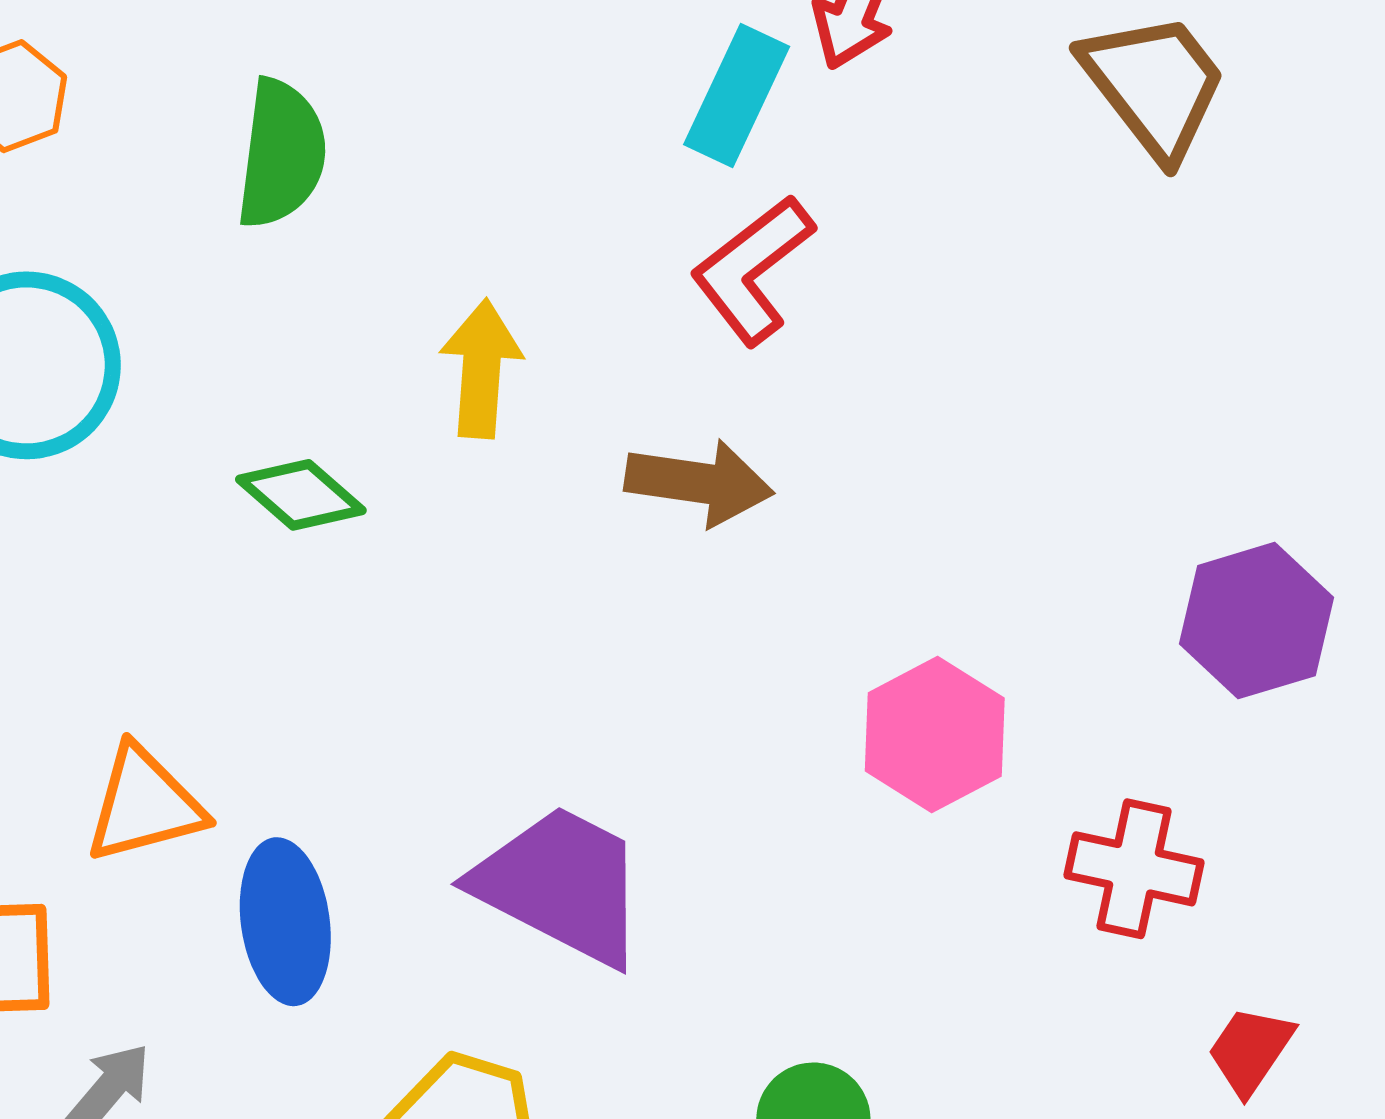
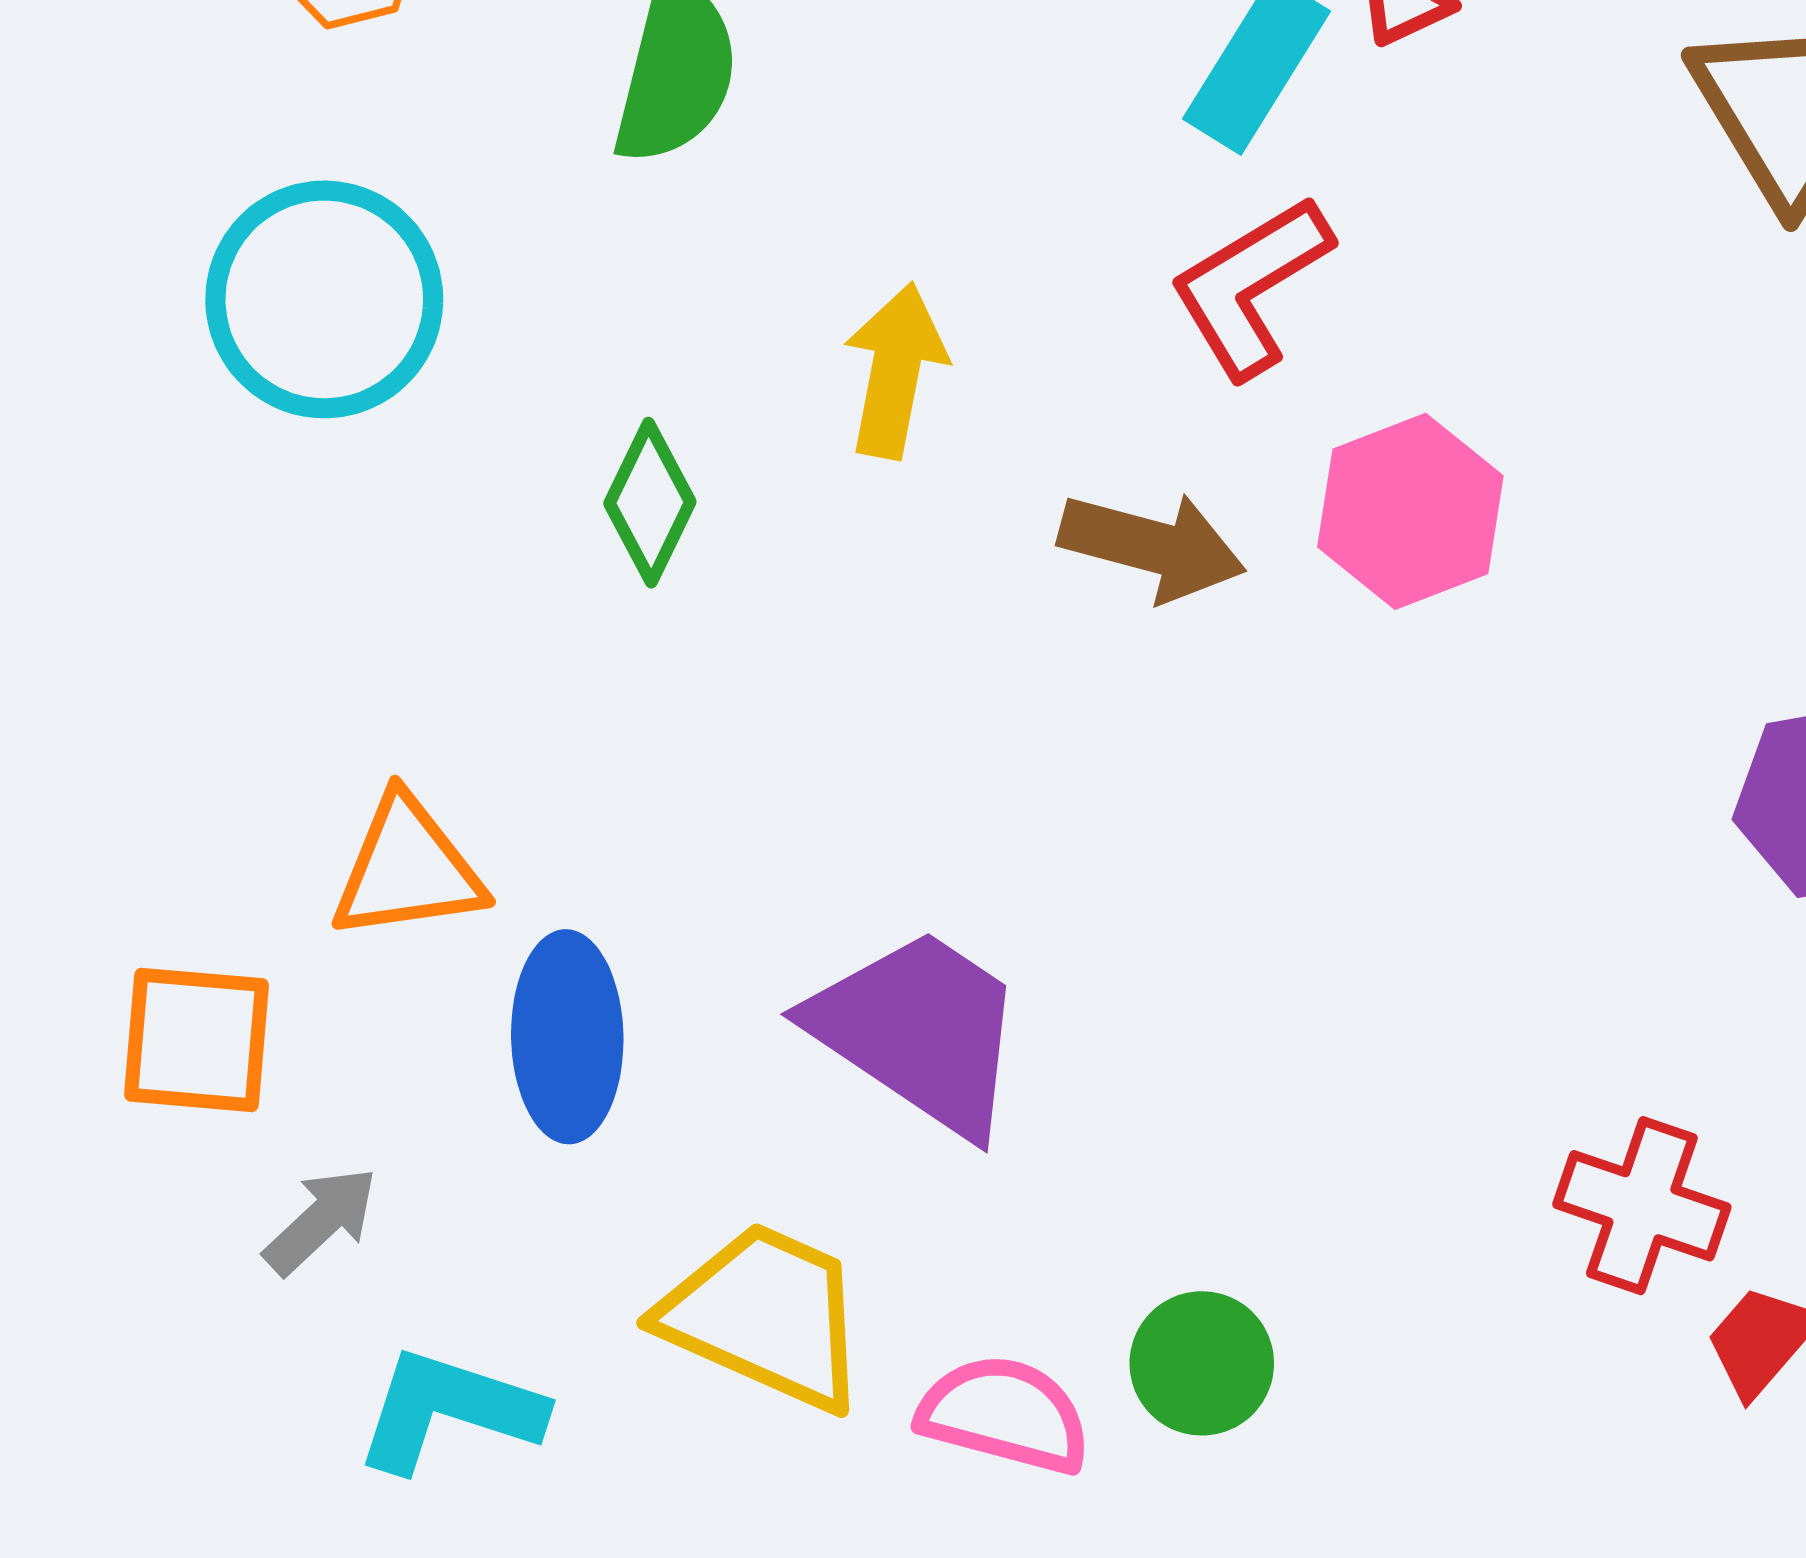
green diamond: (301, 495) -> (650, 503), turned 68
pink hexagon: (935, 734) -> (1410, 511), moved
red cross: (1134, 869) -> (1642, 1206), moved

